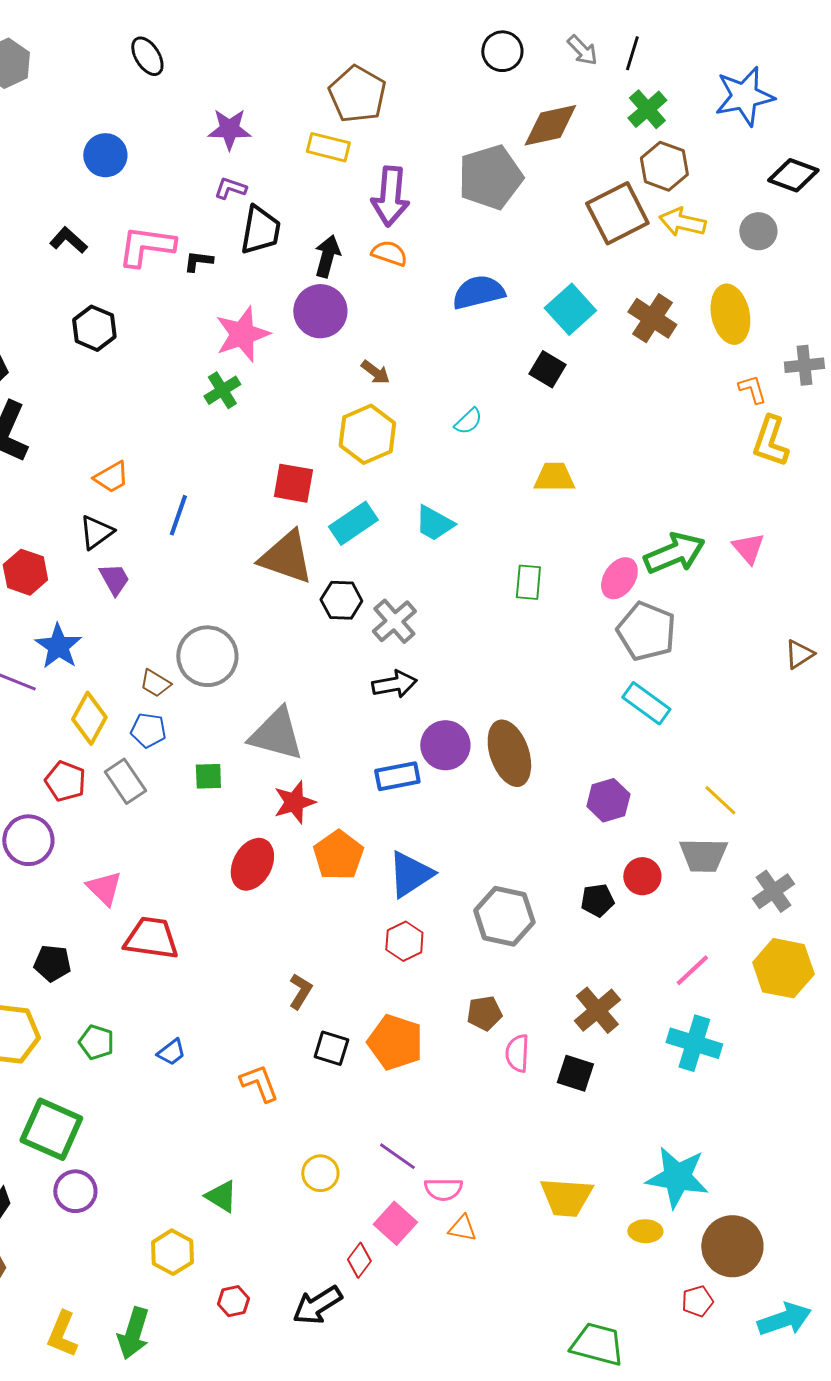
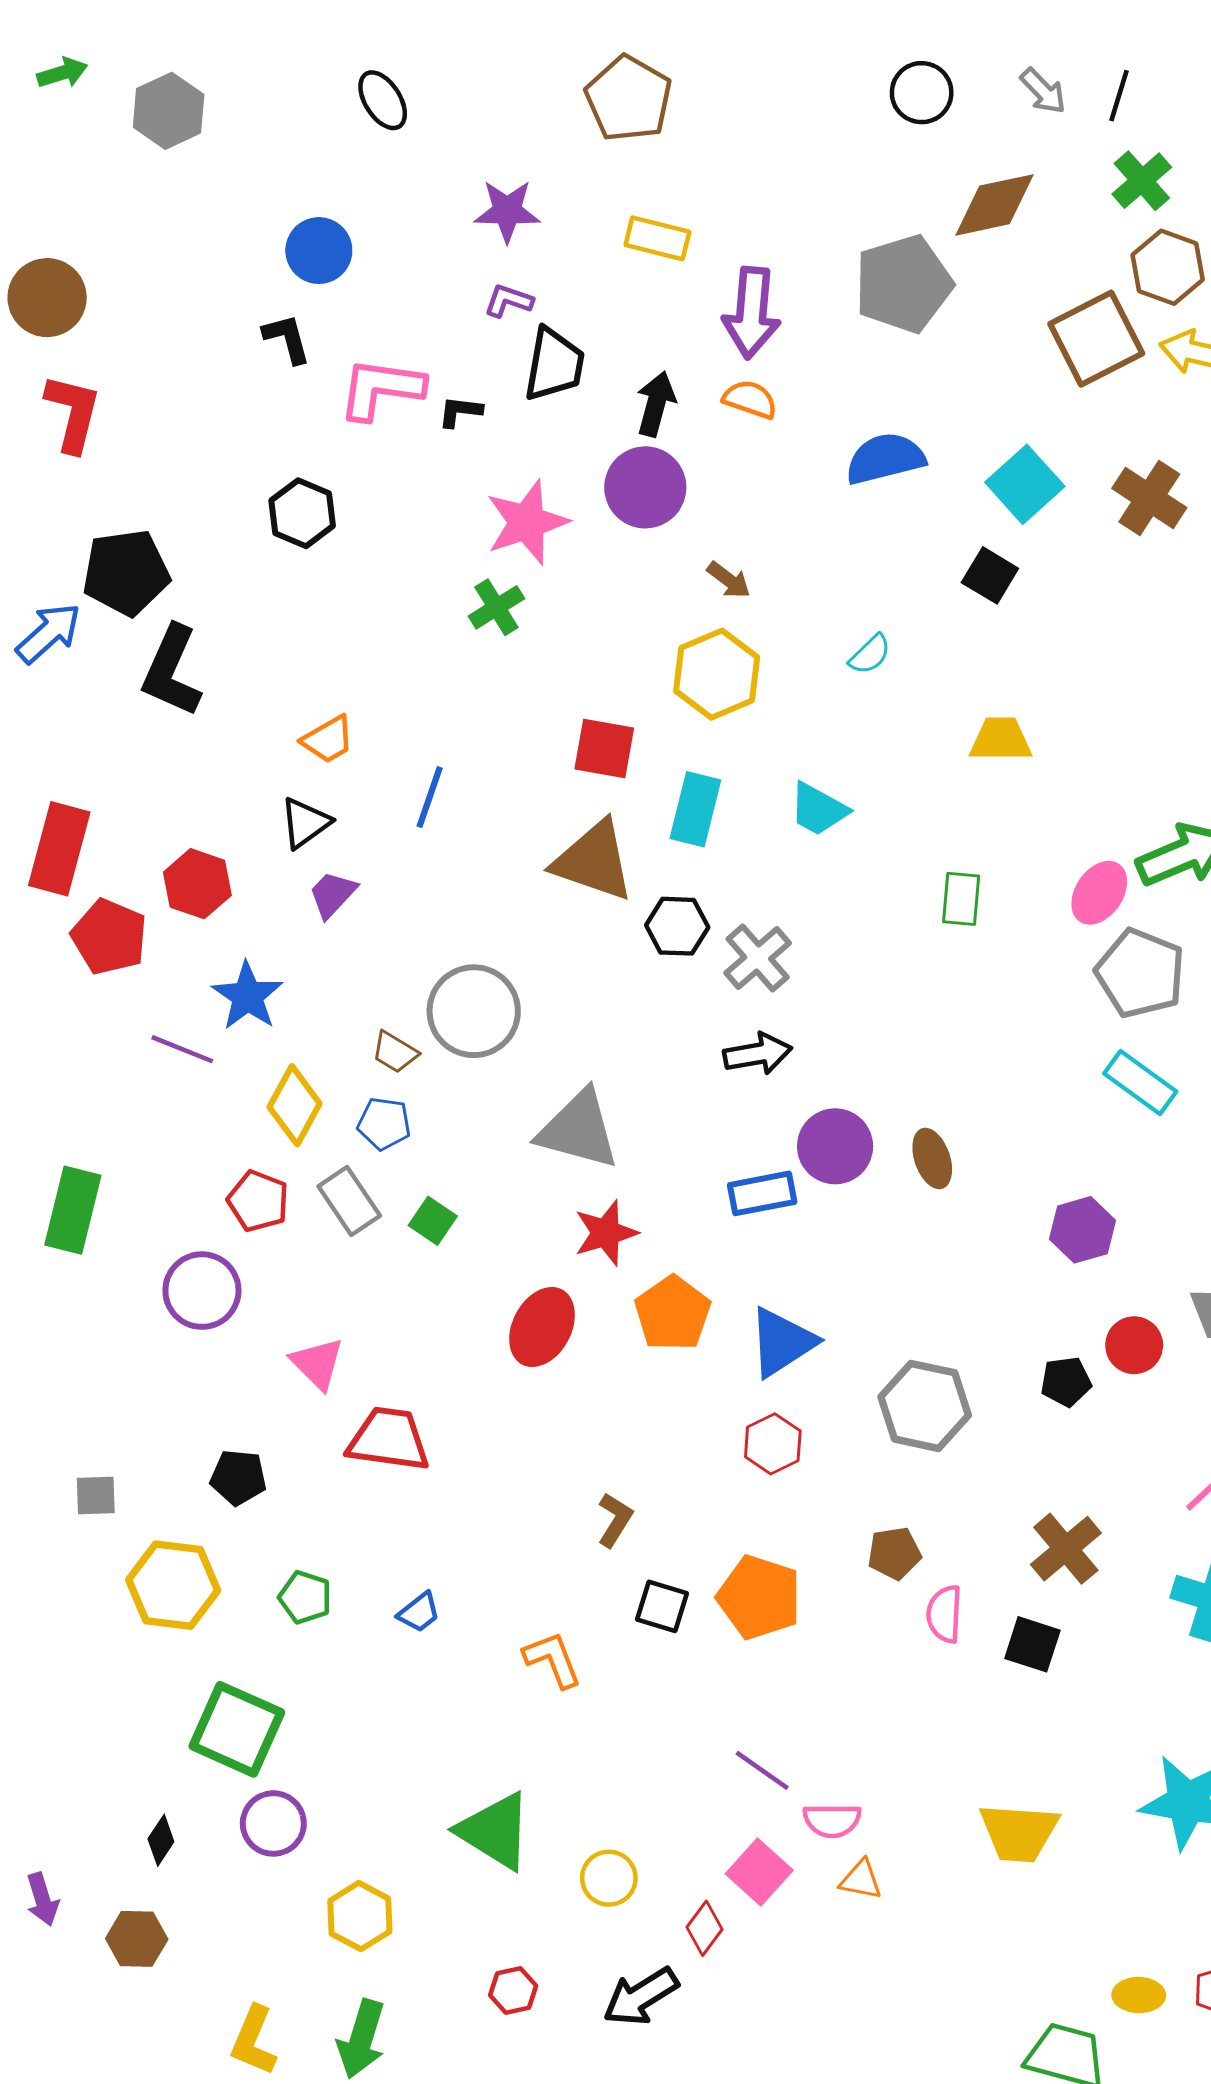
brown pentagon: (357, 94) -> (629, 99), moved
black L-shape: (68, 240) -> (287, 339), moved, turned 33
cyan rectangle: (353, 523) -> (695, 809), turned -42
purple trapezoid: (114, 579) -> (333, 894), turned -108
brown ellipse: (509, 753) -> (932, 1158), size x0.6
green square: (208, 776) -> (433, 1221), moved, turned 36
yellow circle: (320, 1173) -> (609, 1878), moved
green triangle: (221, 1196) -> (495, 1831), size x1.6
yellow ellipse: (645, 1231) -> (1139, 1995), moved
yellow hexagon: (172, 1252) -> (360, 1916), moved

